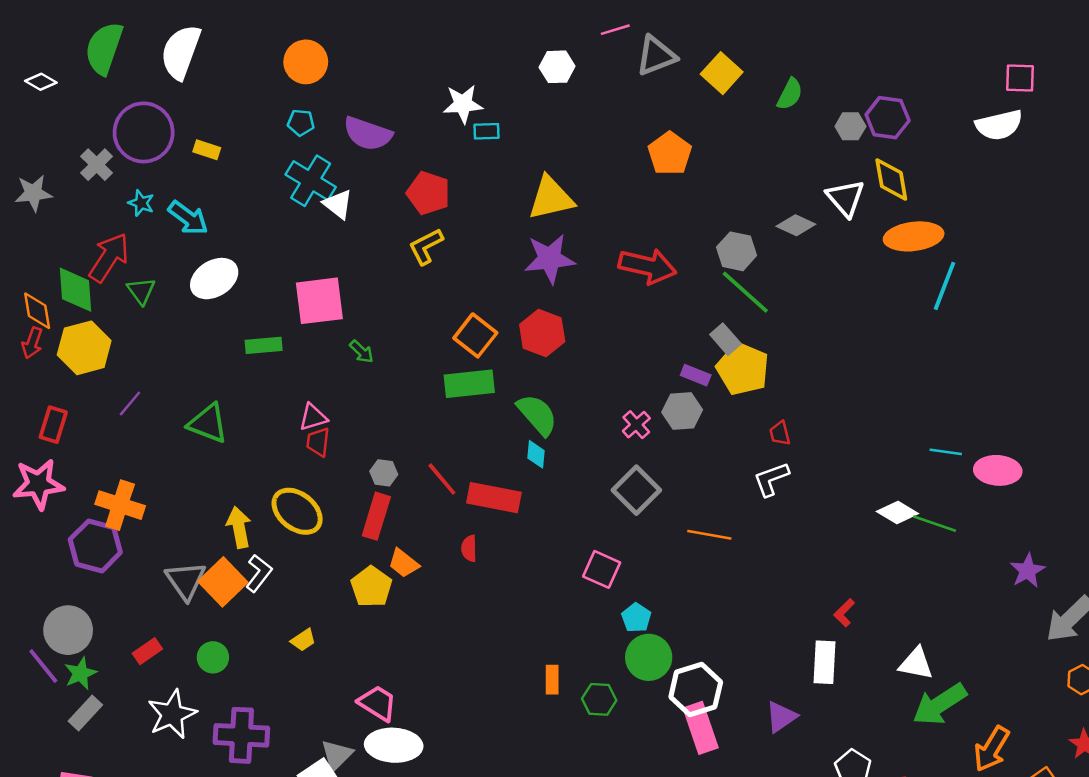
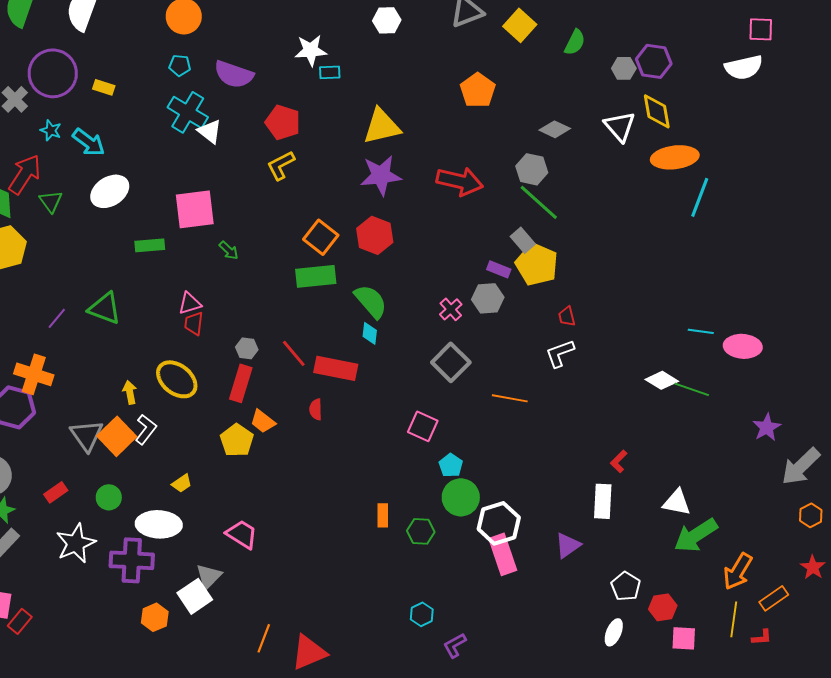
gray diamond: (796, 225) -> (555, 129), moved
purple line: (130, 404) -> (57, 318), moved
yellow arrow: (239, 527) -> (130, 392), size x0.7
white ellipse: (394, 745) -> (159, 524), moved

